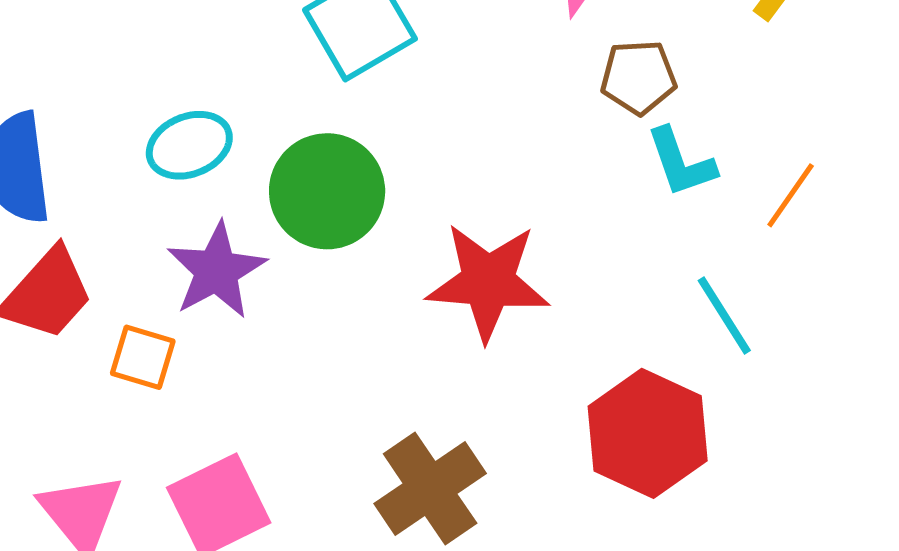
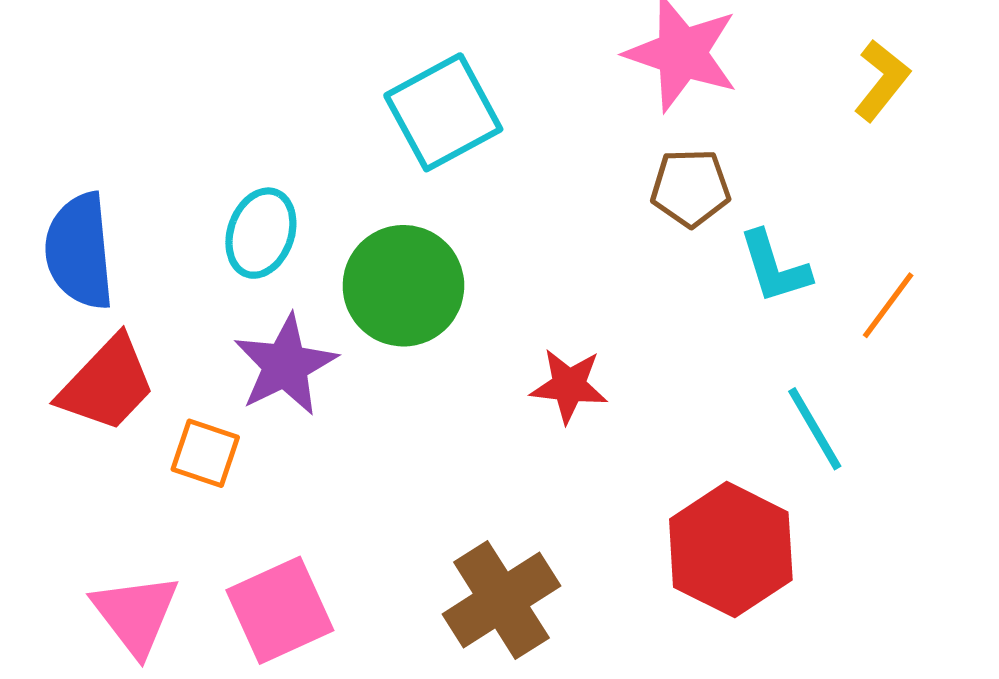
brown pentagon: (639, 77) -> (690, 188), moved
cyan ellipse: (189, 145) -> (261, 233), turned -50
red star: (488, 282) -> (569, 386), size x0.6

